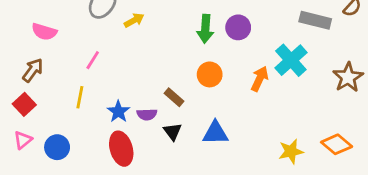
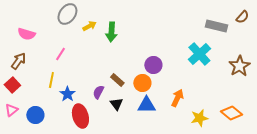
purple circle: (238, 27) -> (153, 65), moved
green arrow: (205, 29) -> (111, 32), moved
orange circle: (210, 74) -> (142, 83), moved
orange arrow: (260, 79) -> (177, 98), moved
blue star: (118, 112) -> (67, 94), moved
purple semicircle: (147, 114) -> (98, 92), turned 120

